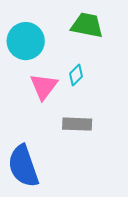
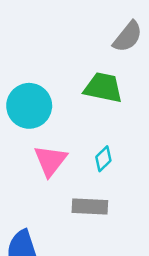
cyan diamond: (76, 75) -> (103, 159), moved

